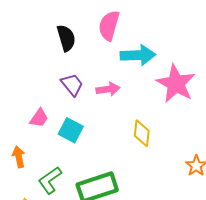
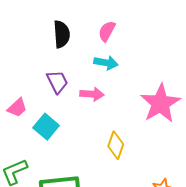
pink semicircle: (109, 26) -> (107, 31), size x0.7
cyan arrow: (138, 55) -> (106, 63), moved, size x0.7

